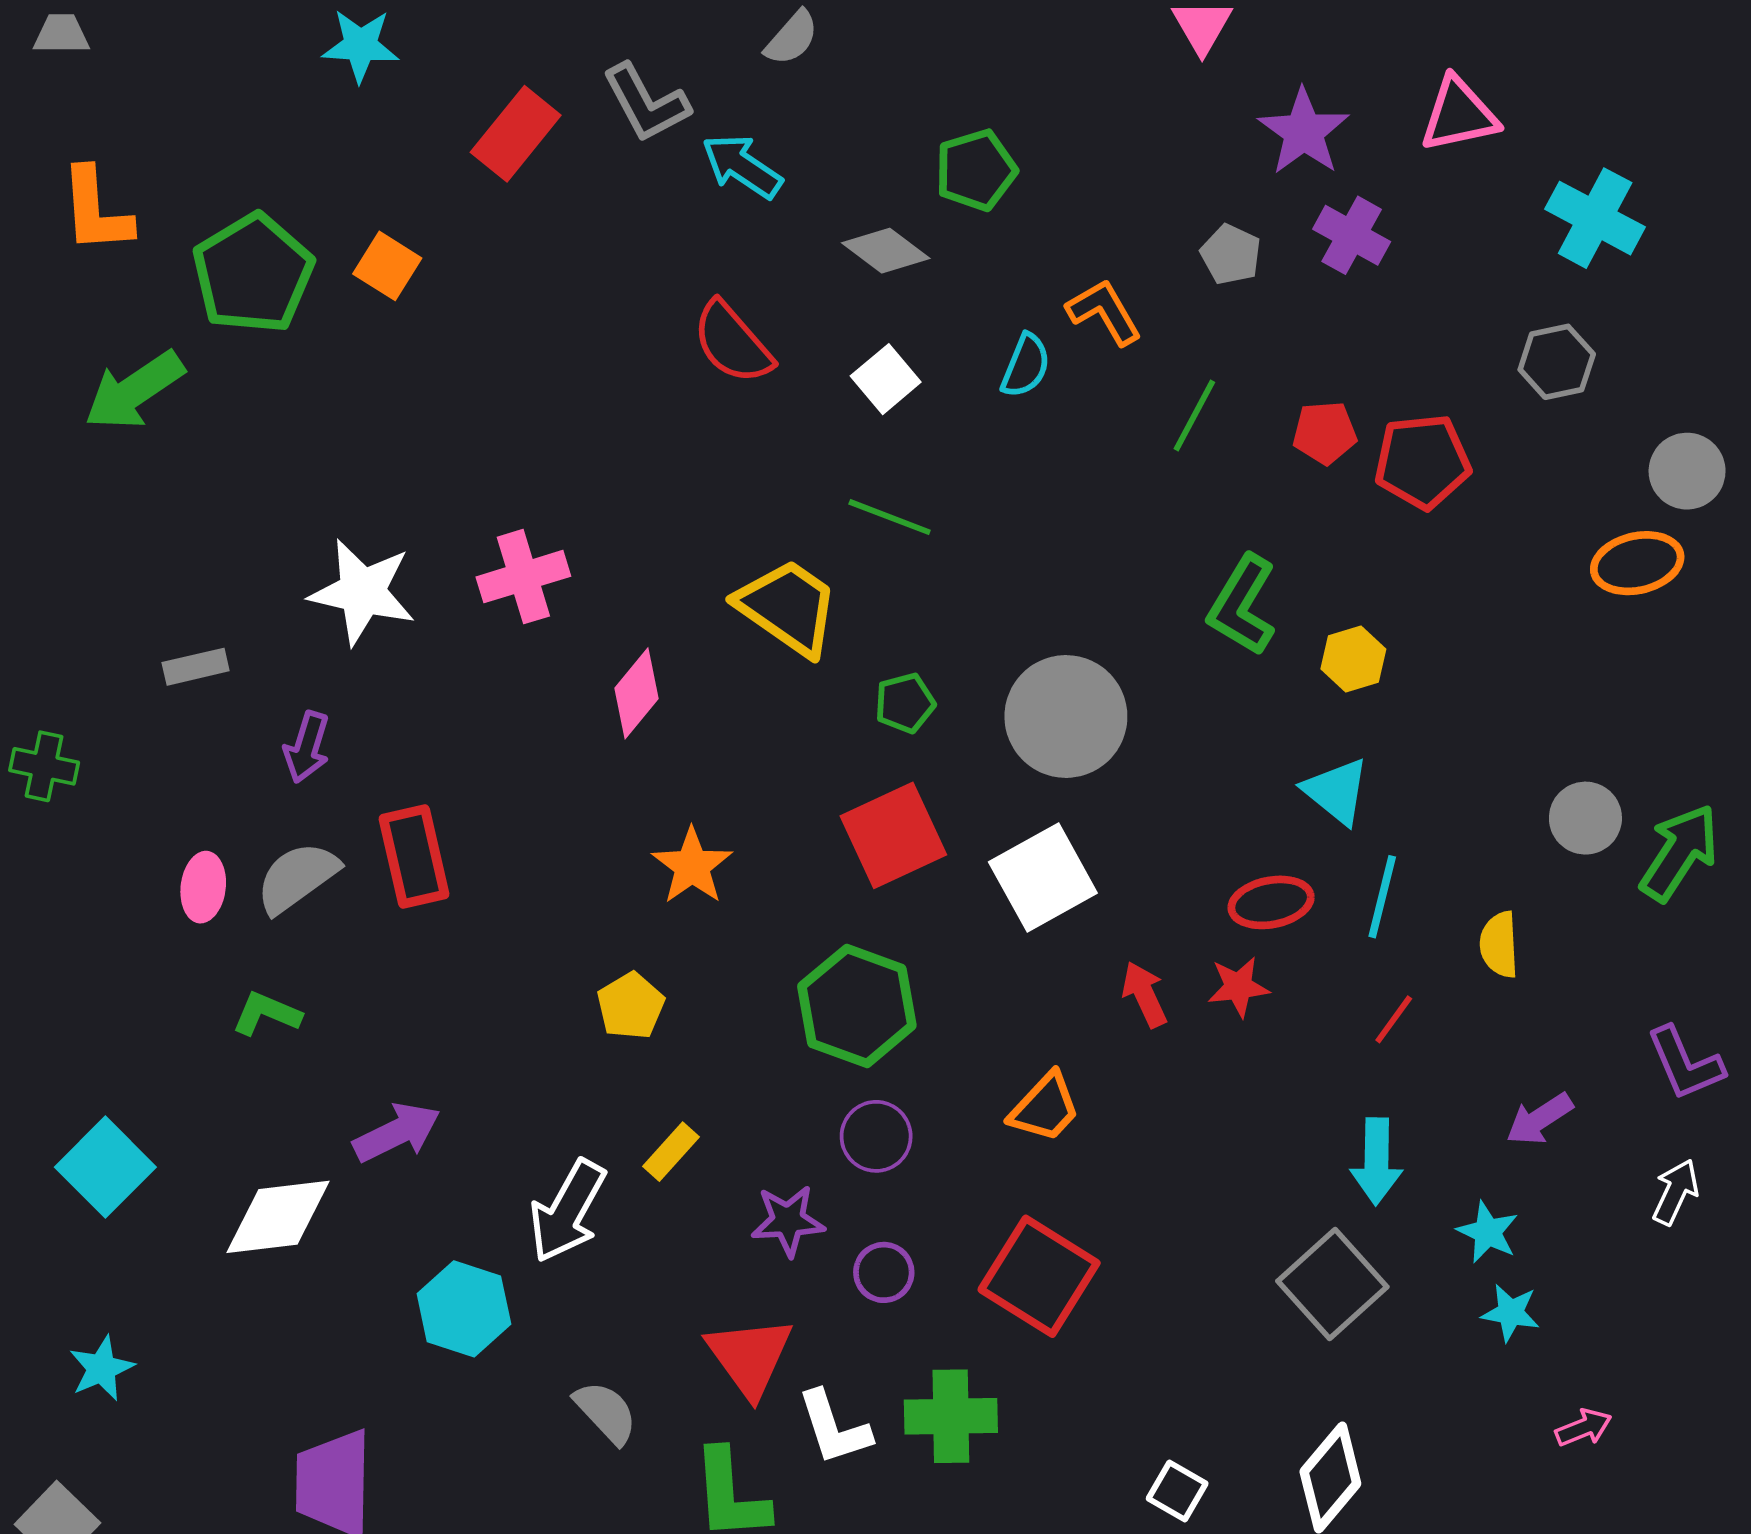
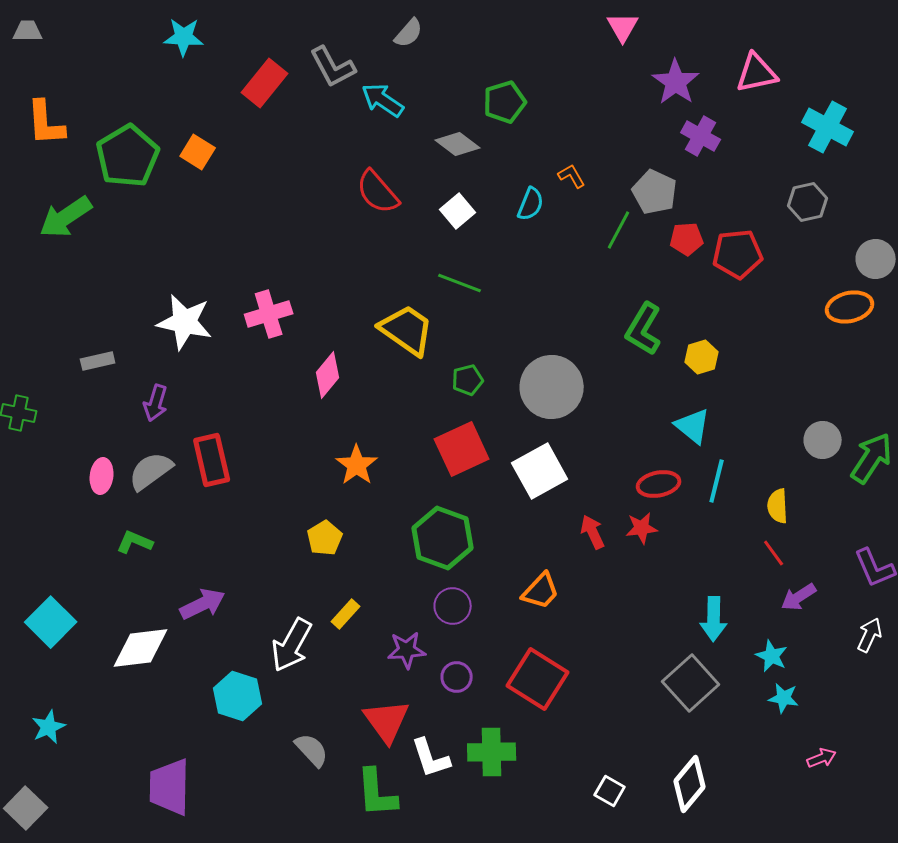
gray pentagon: (1231, 254) -> (655, 192), moved, size x1.4
orange L-shape: (1104, 312) -> (572, 176), size x0.7
red line: (1394, 1019) -> (774, 553), moved, turned -72

